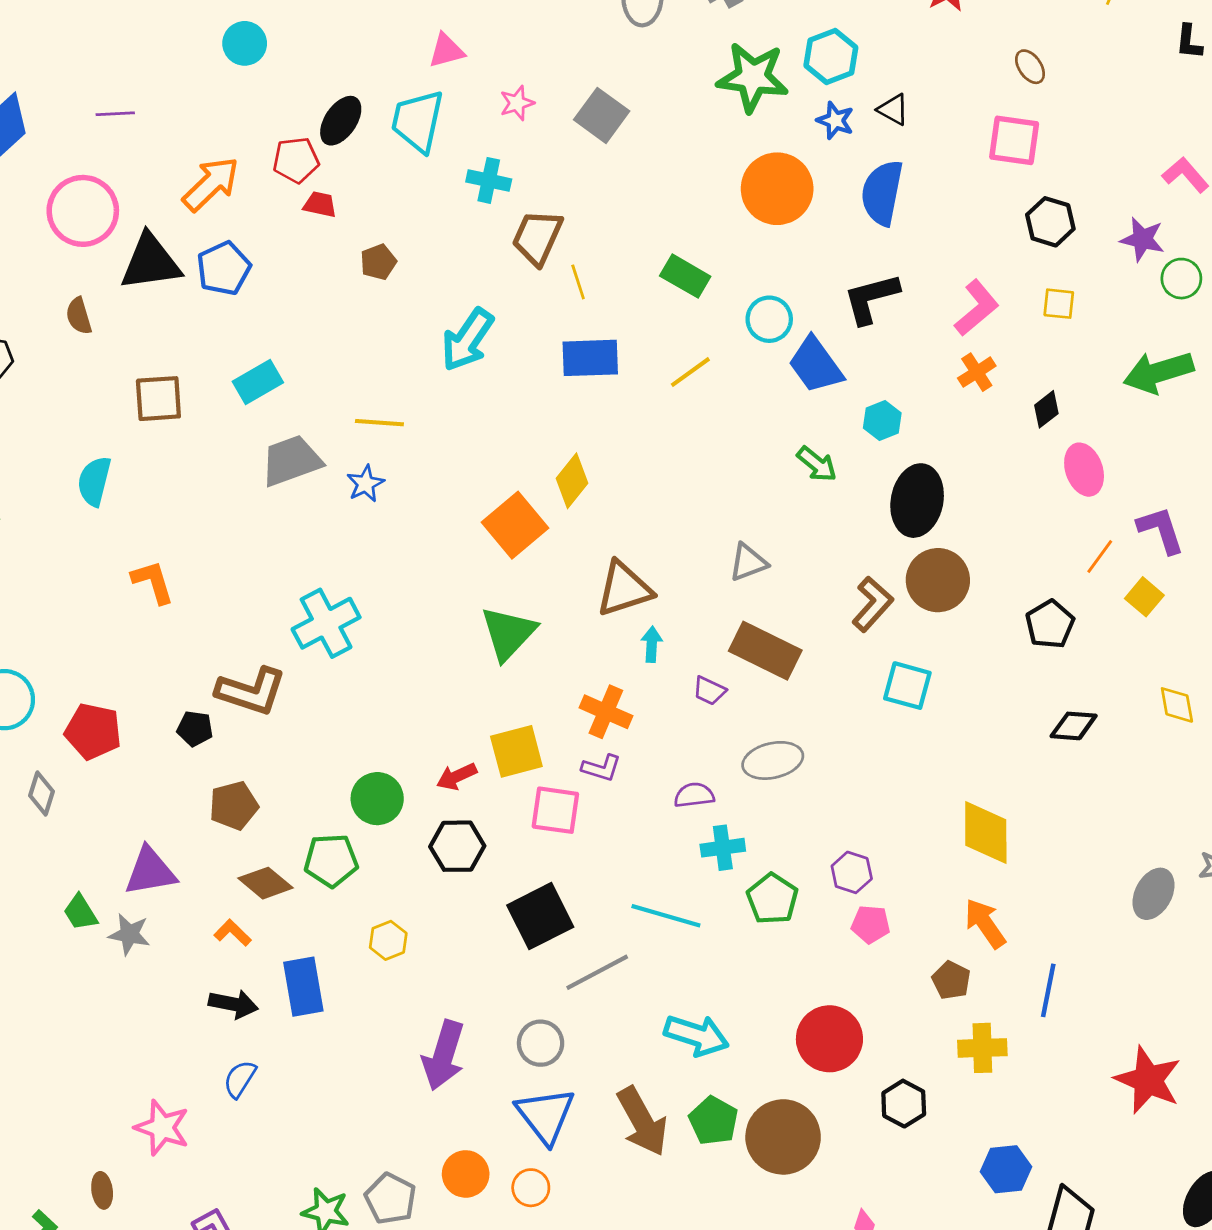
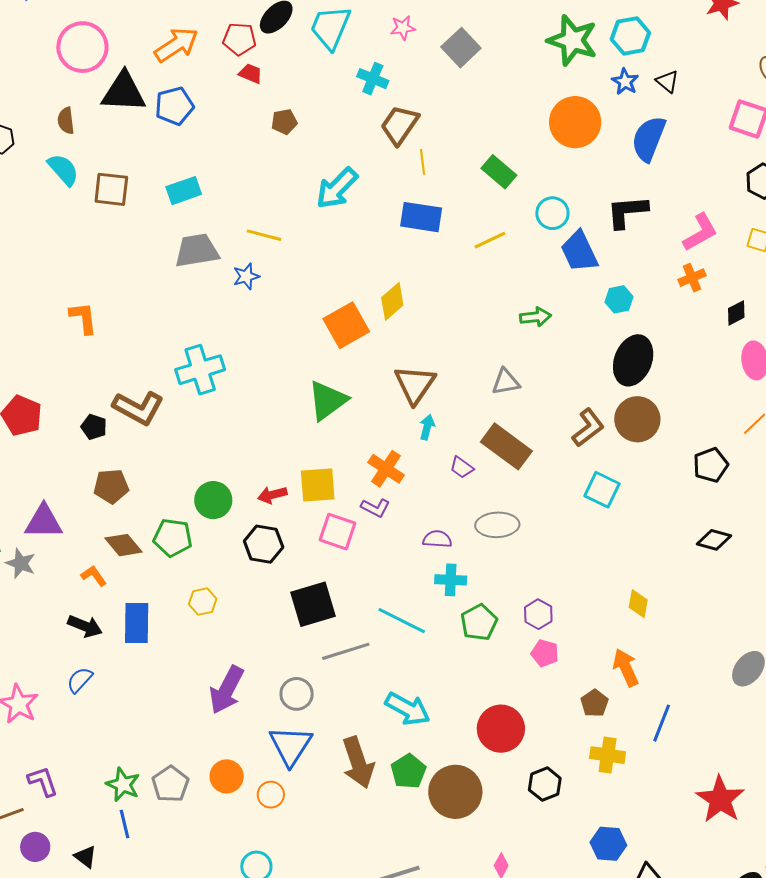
green arrow: (817, 464) -> (535, 317), moved, turned -56
cyan semicircle: (94, 481) -> (63, 170), moved, turned 114
brown triangle: (624, 589) -> (415, 384), turned -48
yellow diamond: (986, 833) -> (638, 604), size x0.6

